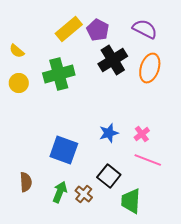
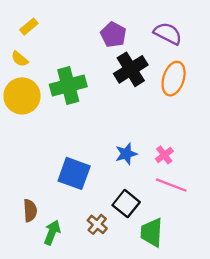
yellow rectangle: (69, 29) -> (29, 27), moved, size x0.6
yellow circle: (19, 83) -> (22, 96), size x1.6
green arrow: (60, 192) -> (52, 232), moved

